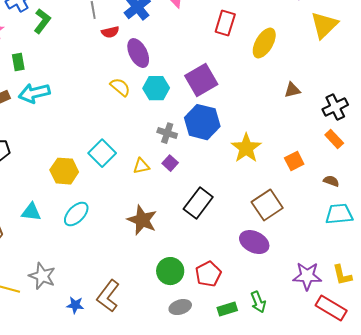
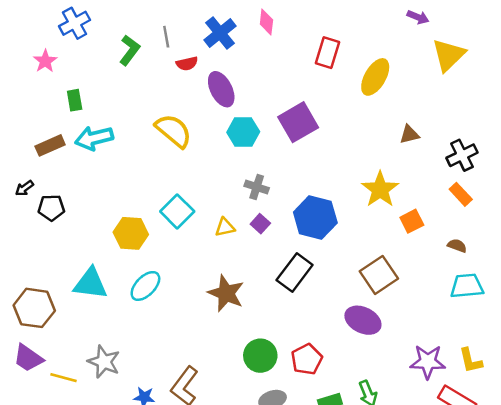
green L-shape: (42, 21) -> (130, 50), moved
yellow semicircle: (120, 87) -> (174, 131), moved, size x1.5
blue hexagon: (202, 122) -> (315, 218), moved
yellow star: (246, 148) -> (380, 189), moved
cyan triangle: (31, 212) -> (90, 284), size x1.4

